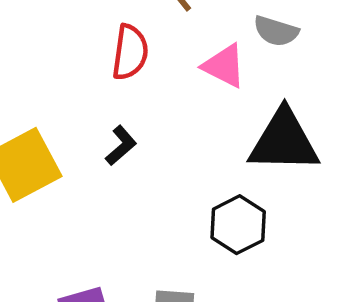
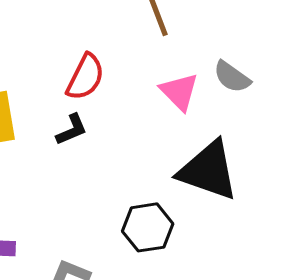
red semicircle: (130, 52) -> (85, 77), moved

